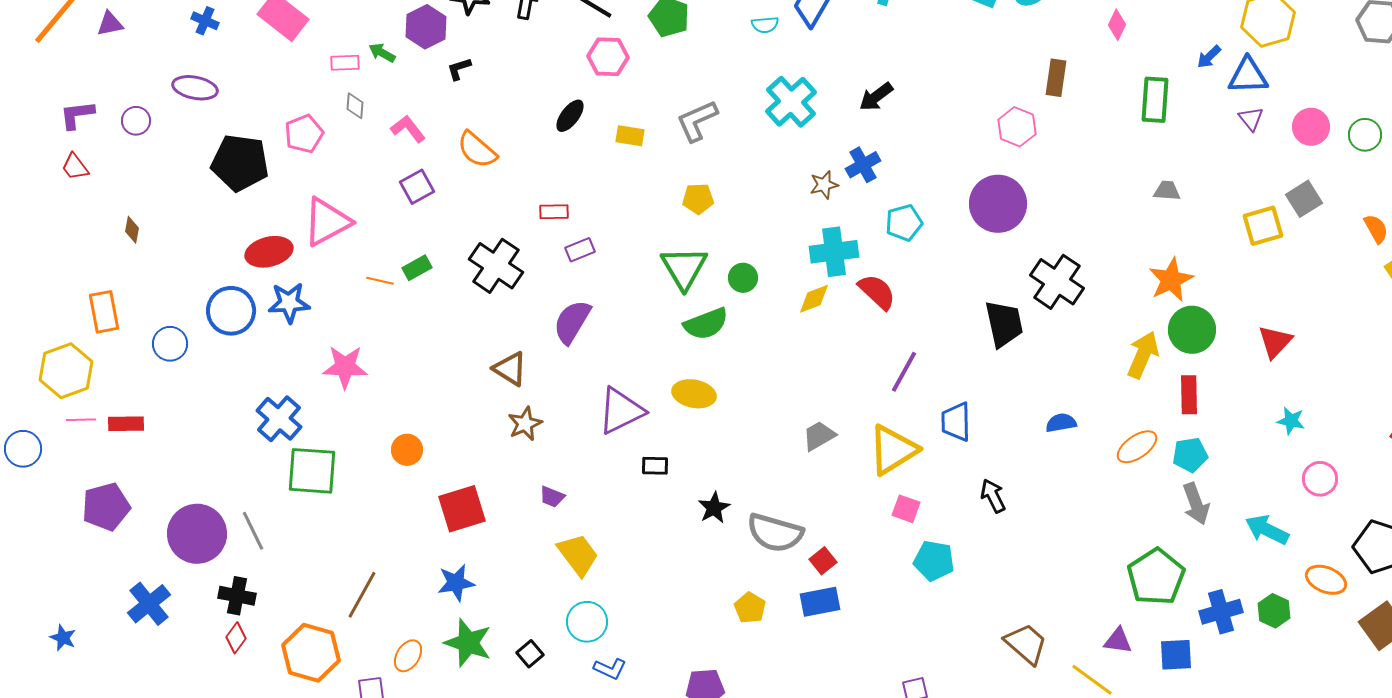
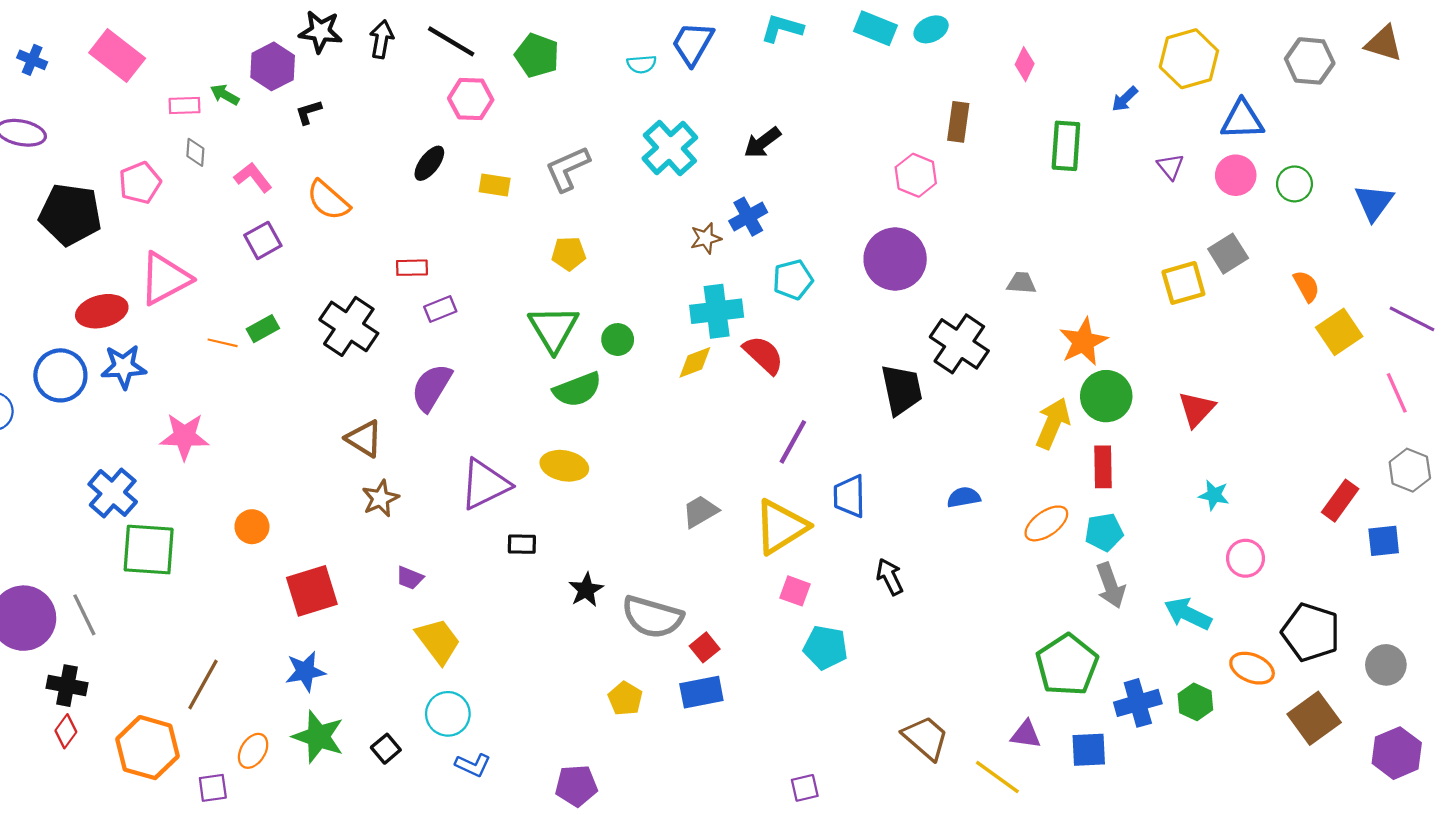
blue triangle: (1248, 76) -> (1242, 120), moved
gray trapezoid: (1167, 191) -> (1021, 283), moved

